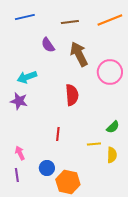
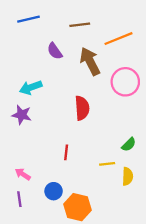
orange line: (110, 20) -> (118, 39), moved
pink arrow: (20, 153) -> (23, 174), turned -32

